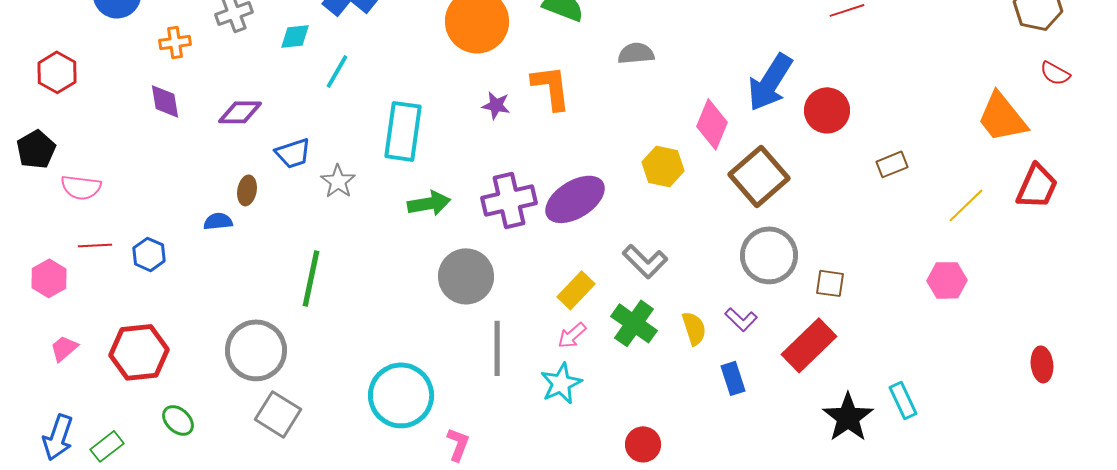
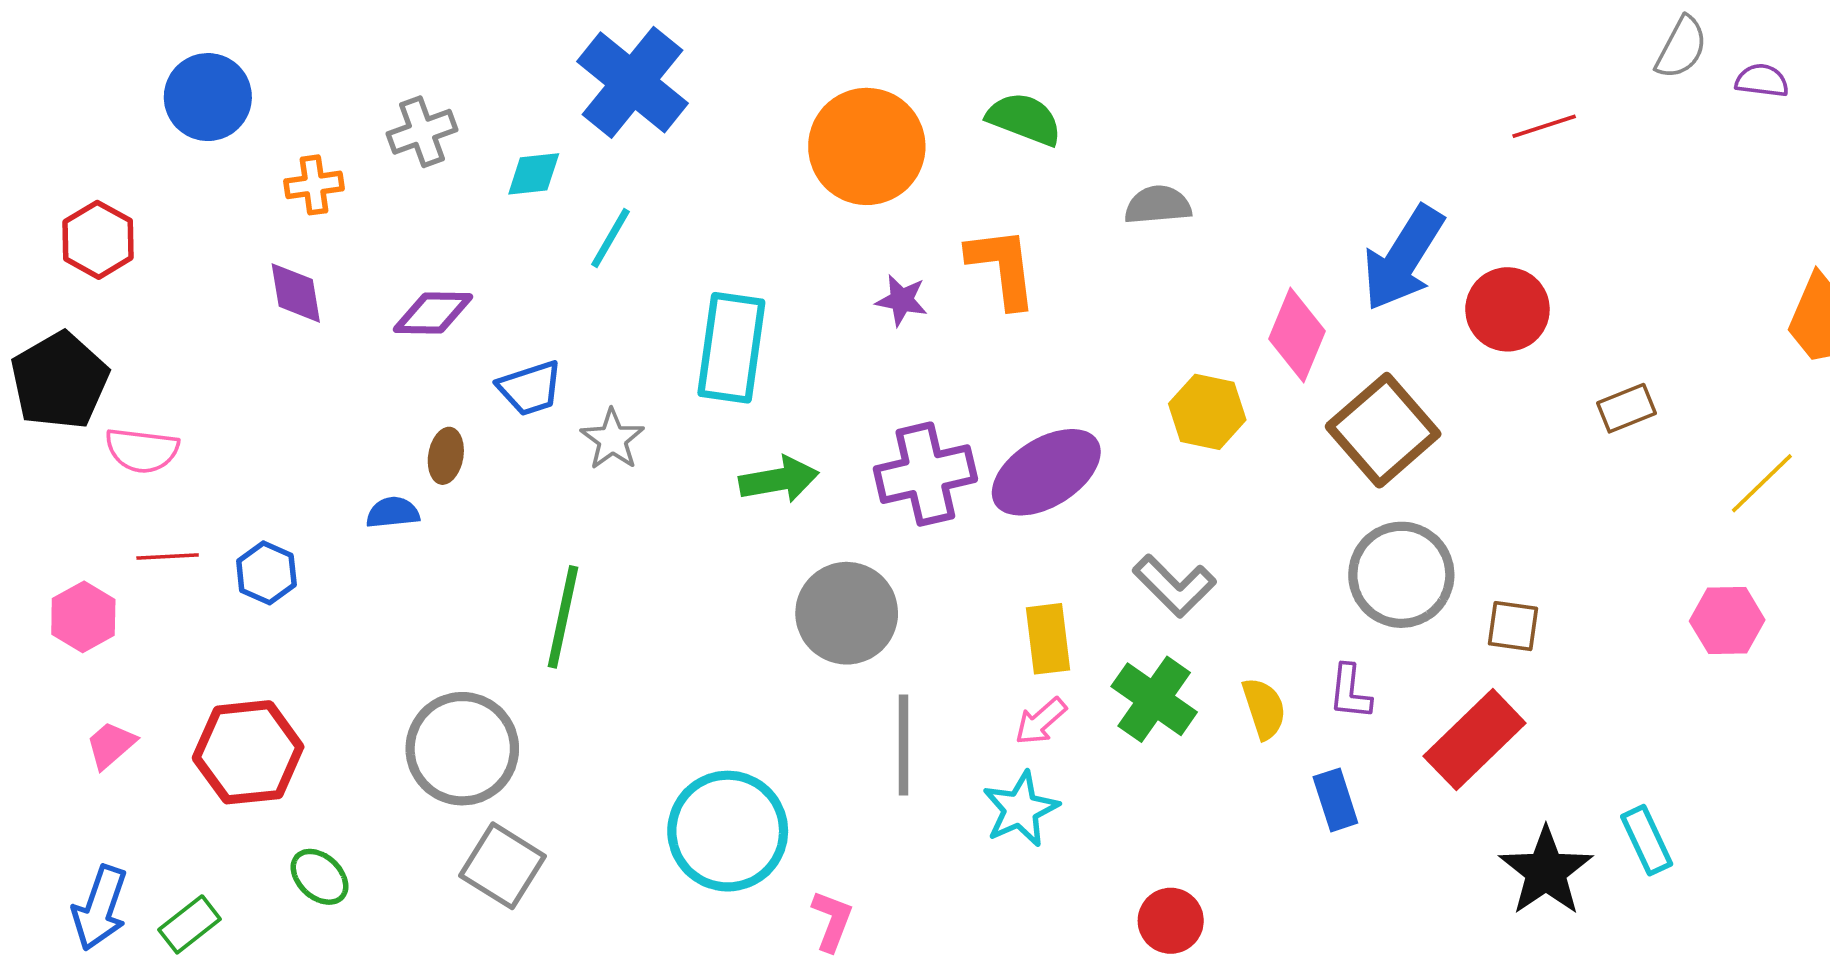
black pentagon: (36, 149) -> (60, 381), size x1.4
yellow rectangle: (576, 290) -> (1048, 639), turned -51
purple L-shape: (741, 319) -> (1350, 692), turned 52

